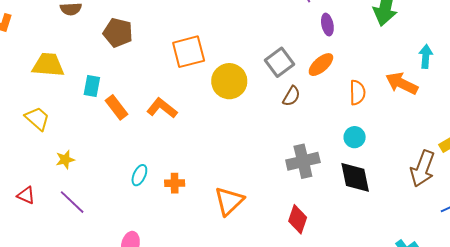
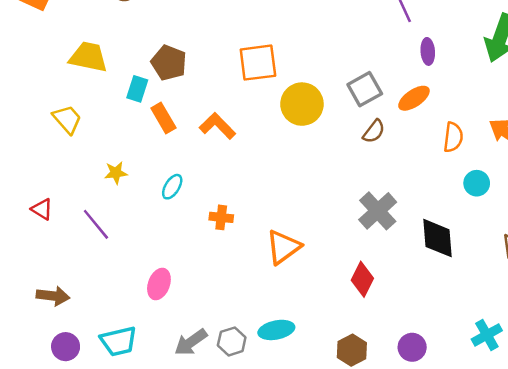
brown pentagon: (118, 33) -> (169, 63), moved
cyan circle: (355, 137) -> (477, 183), moved
yellow star: (65, 160) -> (116, 173), moved
gray cross: (303, 161) -> (378, 211), turned -36
cyan ellipse: (139, 175) -> (172, 187), moved

